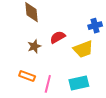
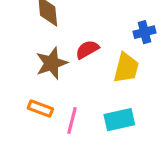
brown star: (34, 46) -> (52, 63), size x1.5
yellow trapezoid: (83, 49) -> (126, 68), turned -55

